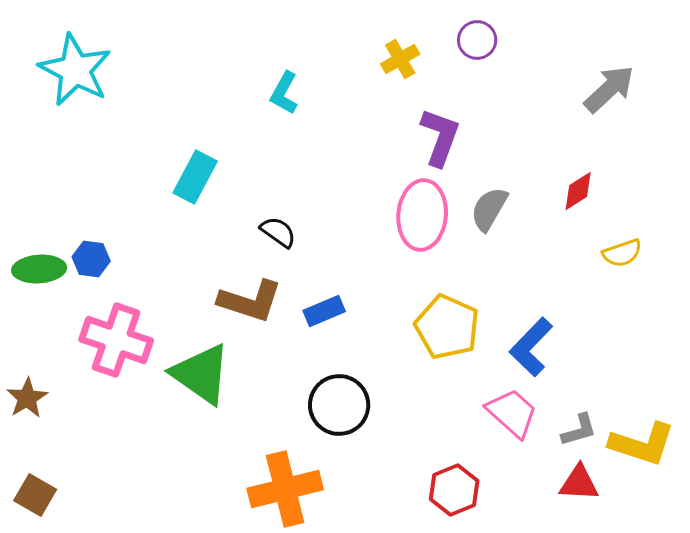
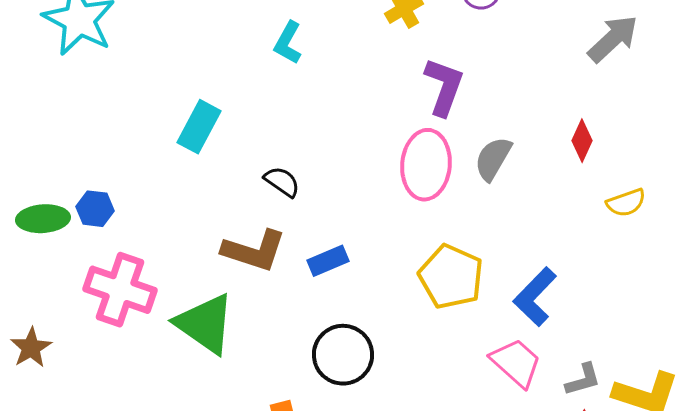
red diamond: (578, 191) -> (582, 141), turned -33

